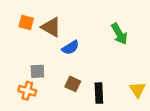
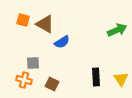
green arrow: (119, 34) -> (117, 30), moved, turned -84
brown square: (73, 84) -> (52, 84), moved
black rectangle: (99, 93) -> (96, 77), moved

